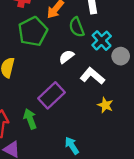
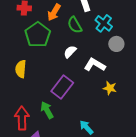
cyan cross: (102, 41) -> (104, 23), moved

